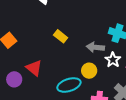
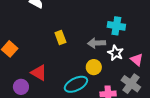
yellow rectangle: (61, 36) -> (60, 37), turned 40

